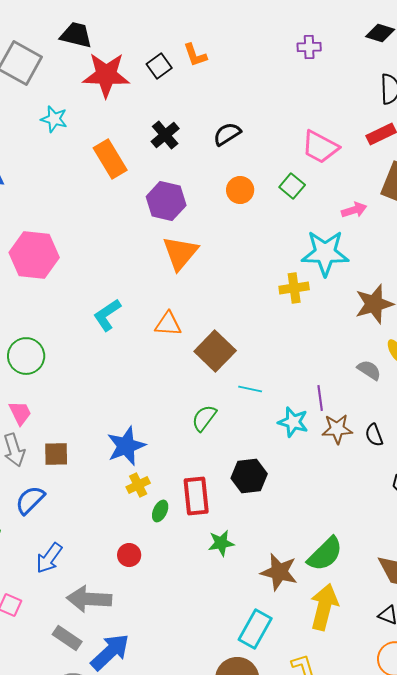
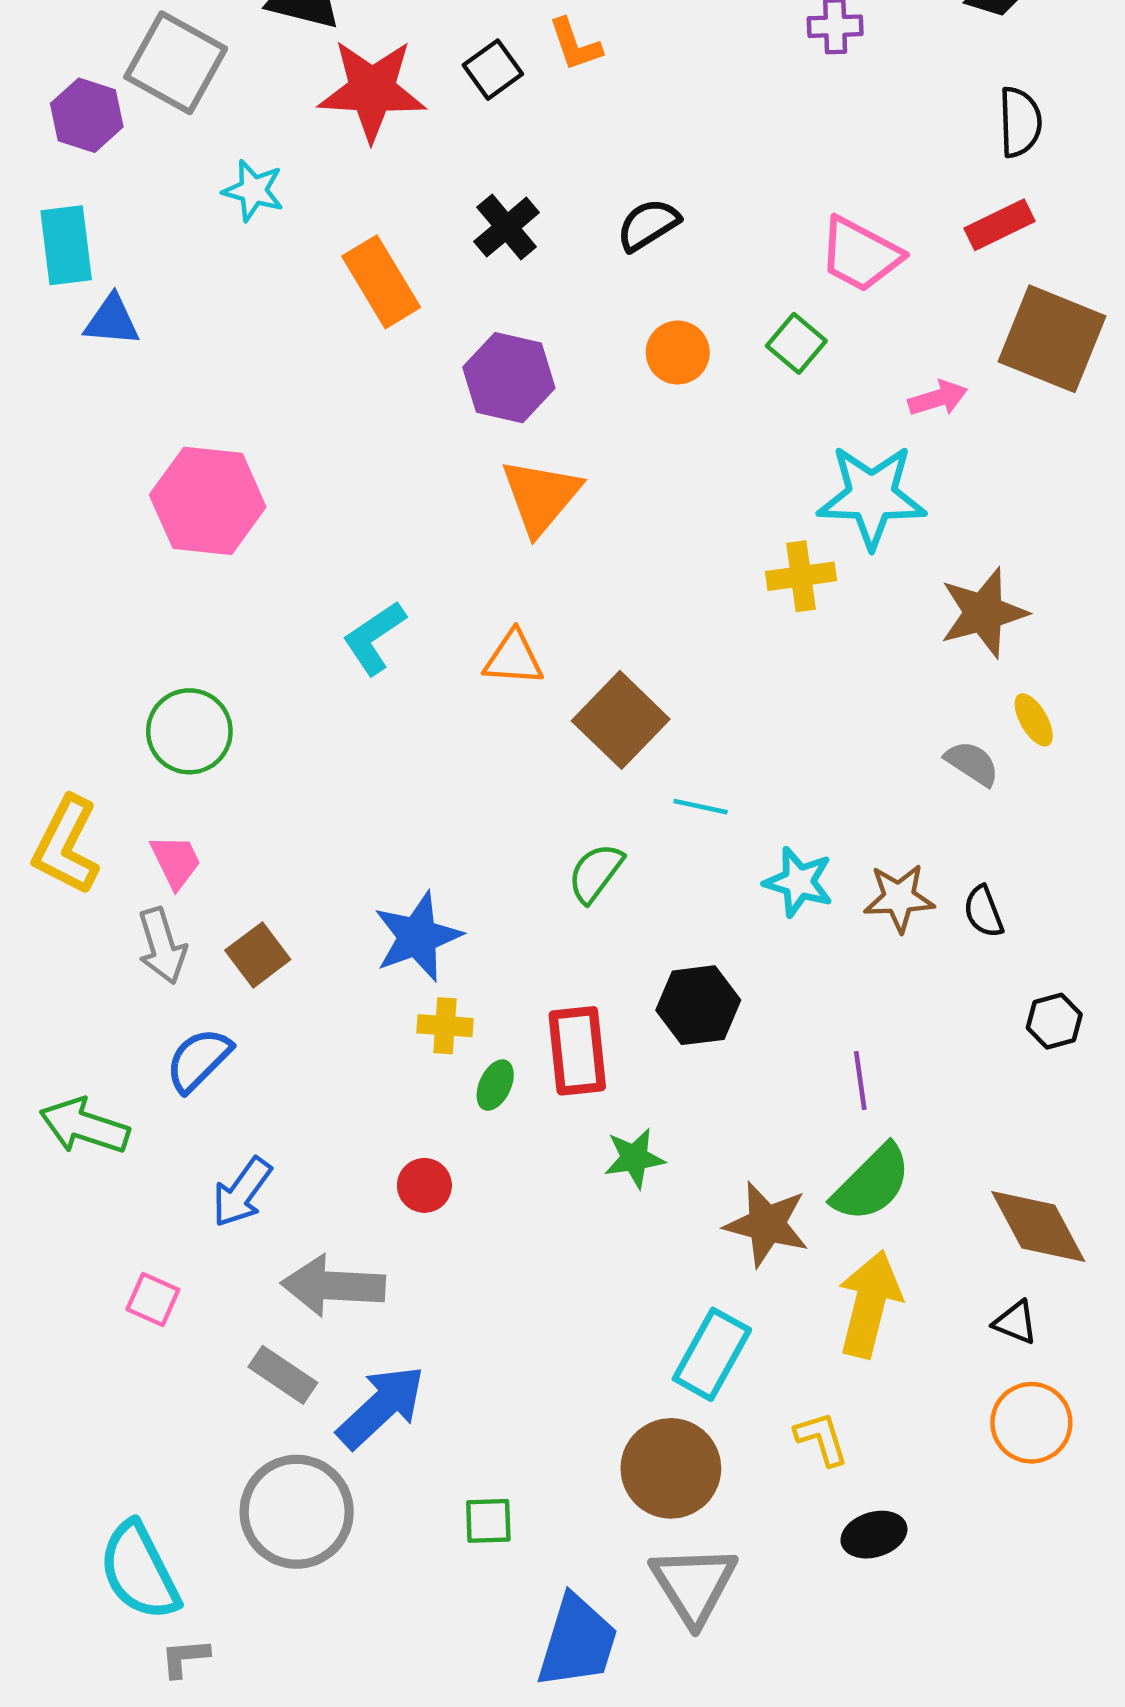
purple line: (320, 398) -> (860, 1080), moved
brown square: (56, 454) -> (258, 955), turned -36
yellow cross: (138, 485) -> (445, 1026), turned 30

